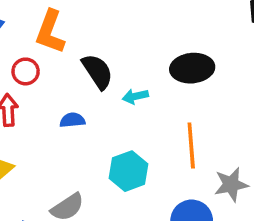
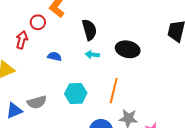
black semicircle: (97, 71) -> (89, 30), moved

